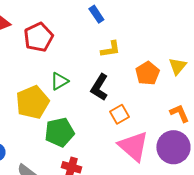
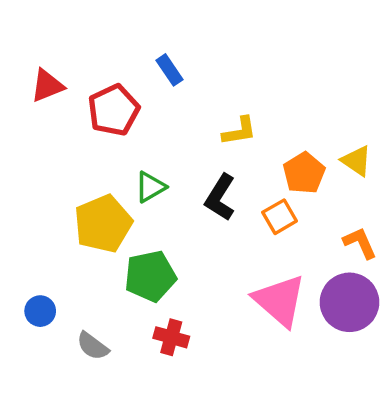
blue rectangle: (96, 14) -> (170, 70), moved
yellow triangle: (177, 66) -> (356, 161), turned -36
orange square: (119, 114) -> (280, 217), moved

